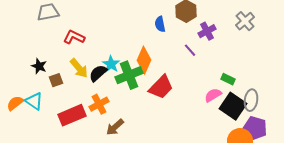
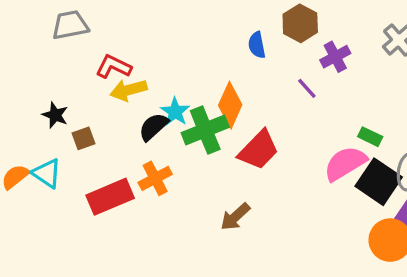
yellow arrow: (79, 68) -> (129, 90), moved, turned 115
pink semicircle: (213, 95) -> (345, 163), size x1.5
brown arrow: (115, 127) -> (235, 217), moved

